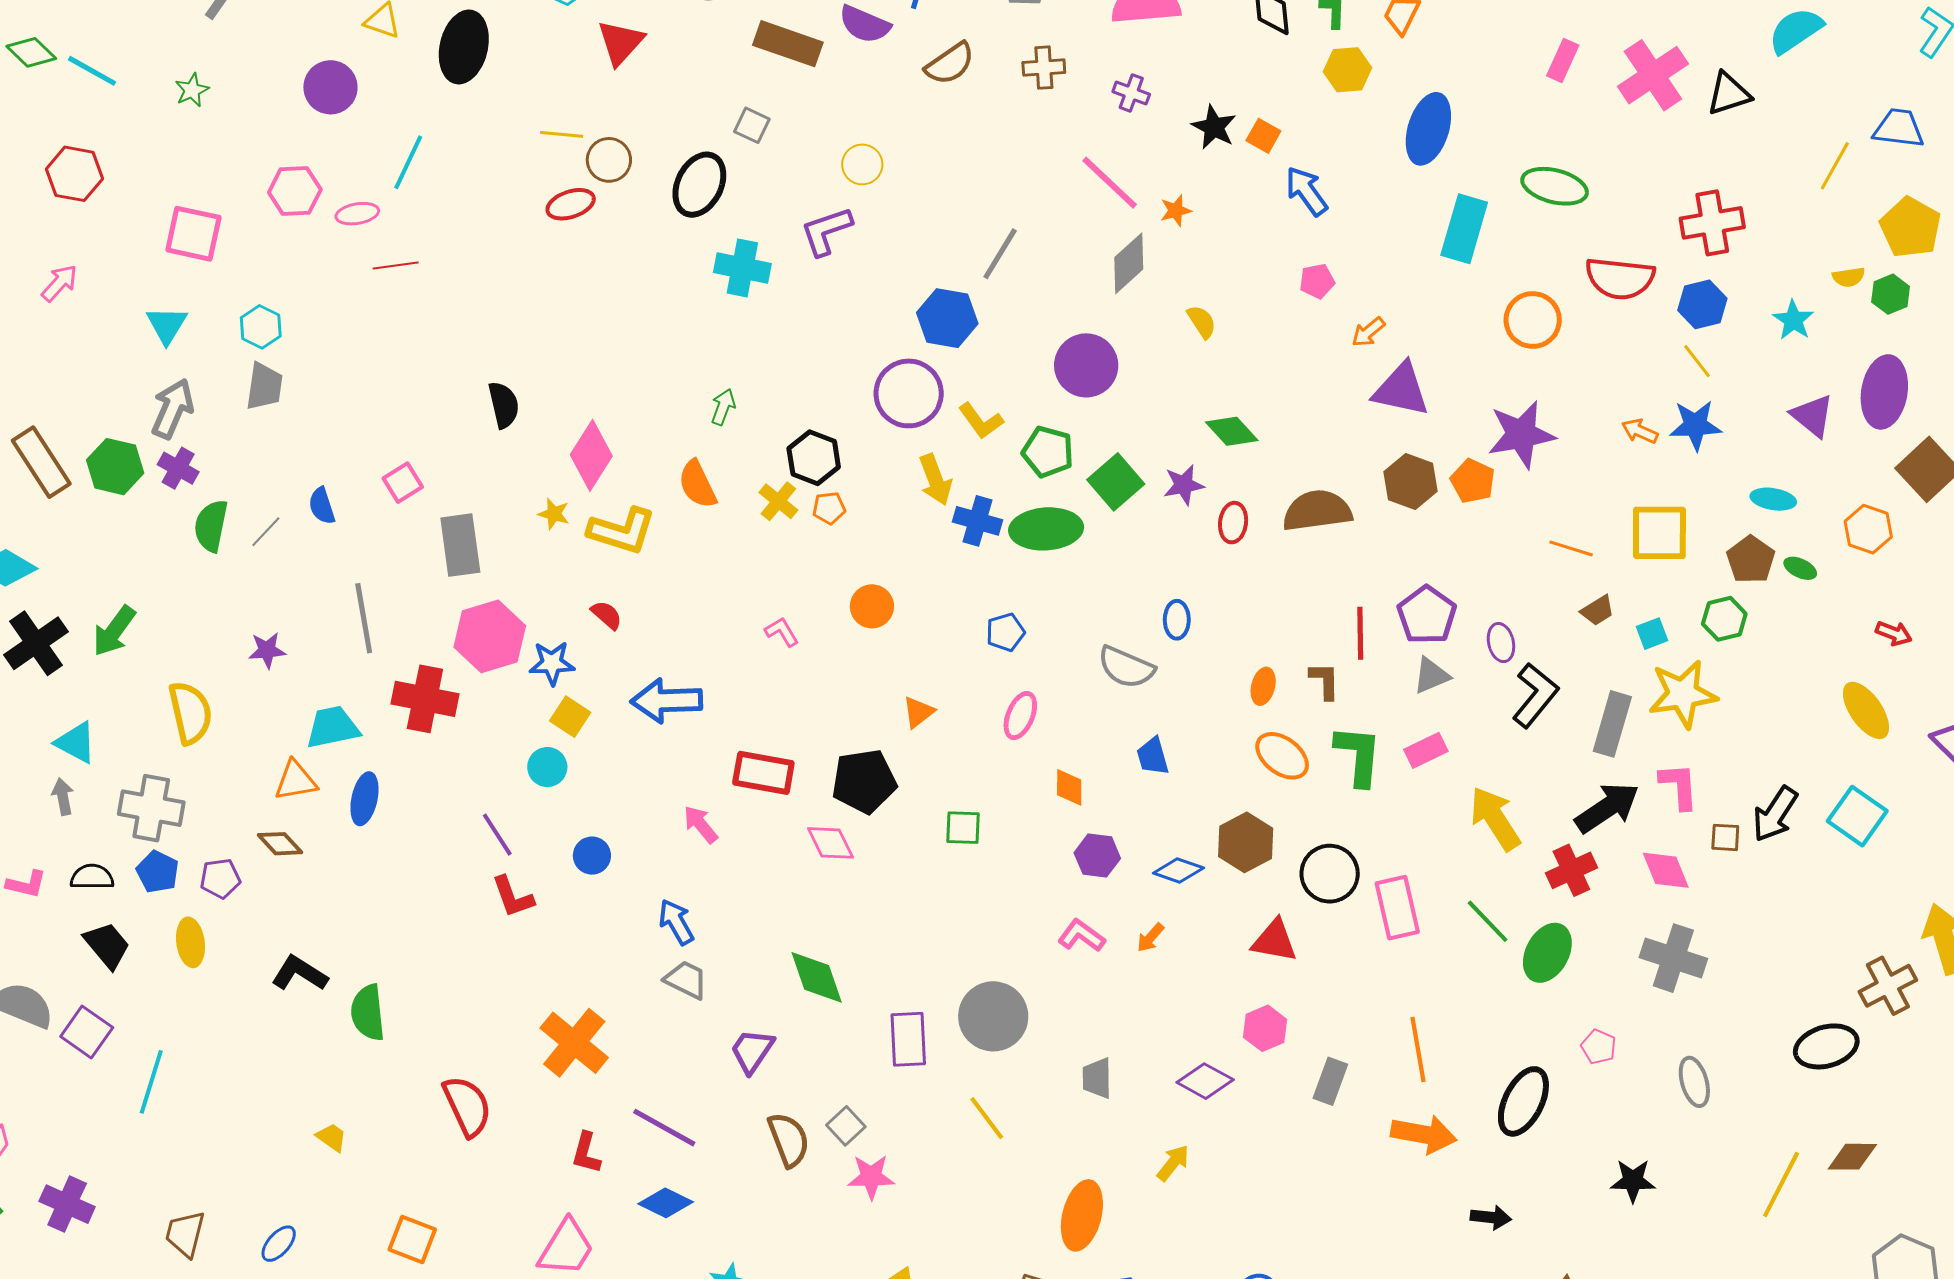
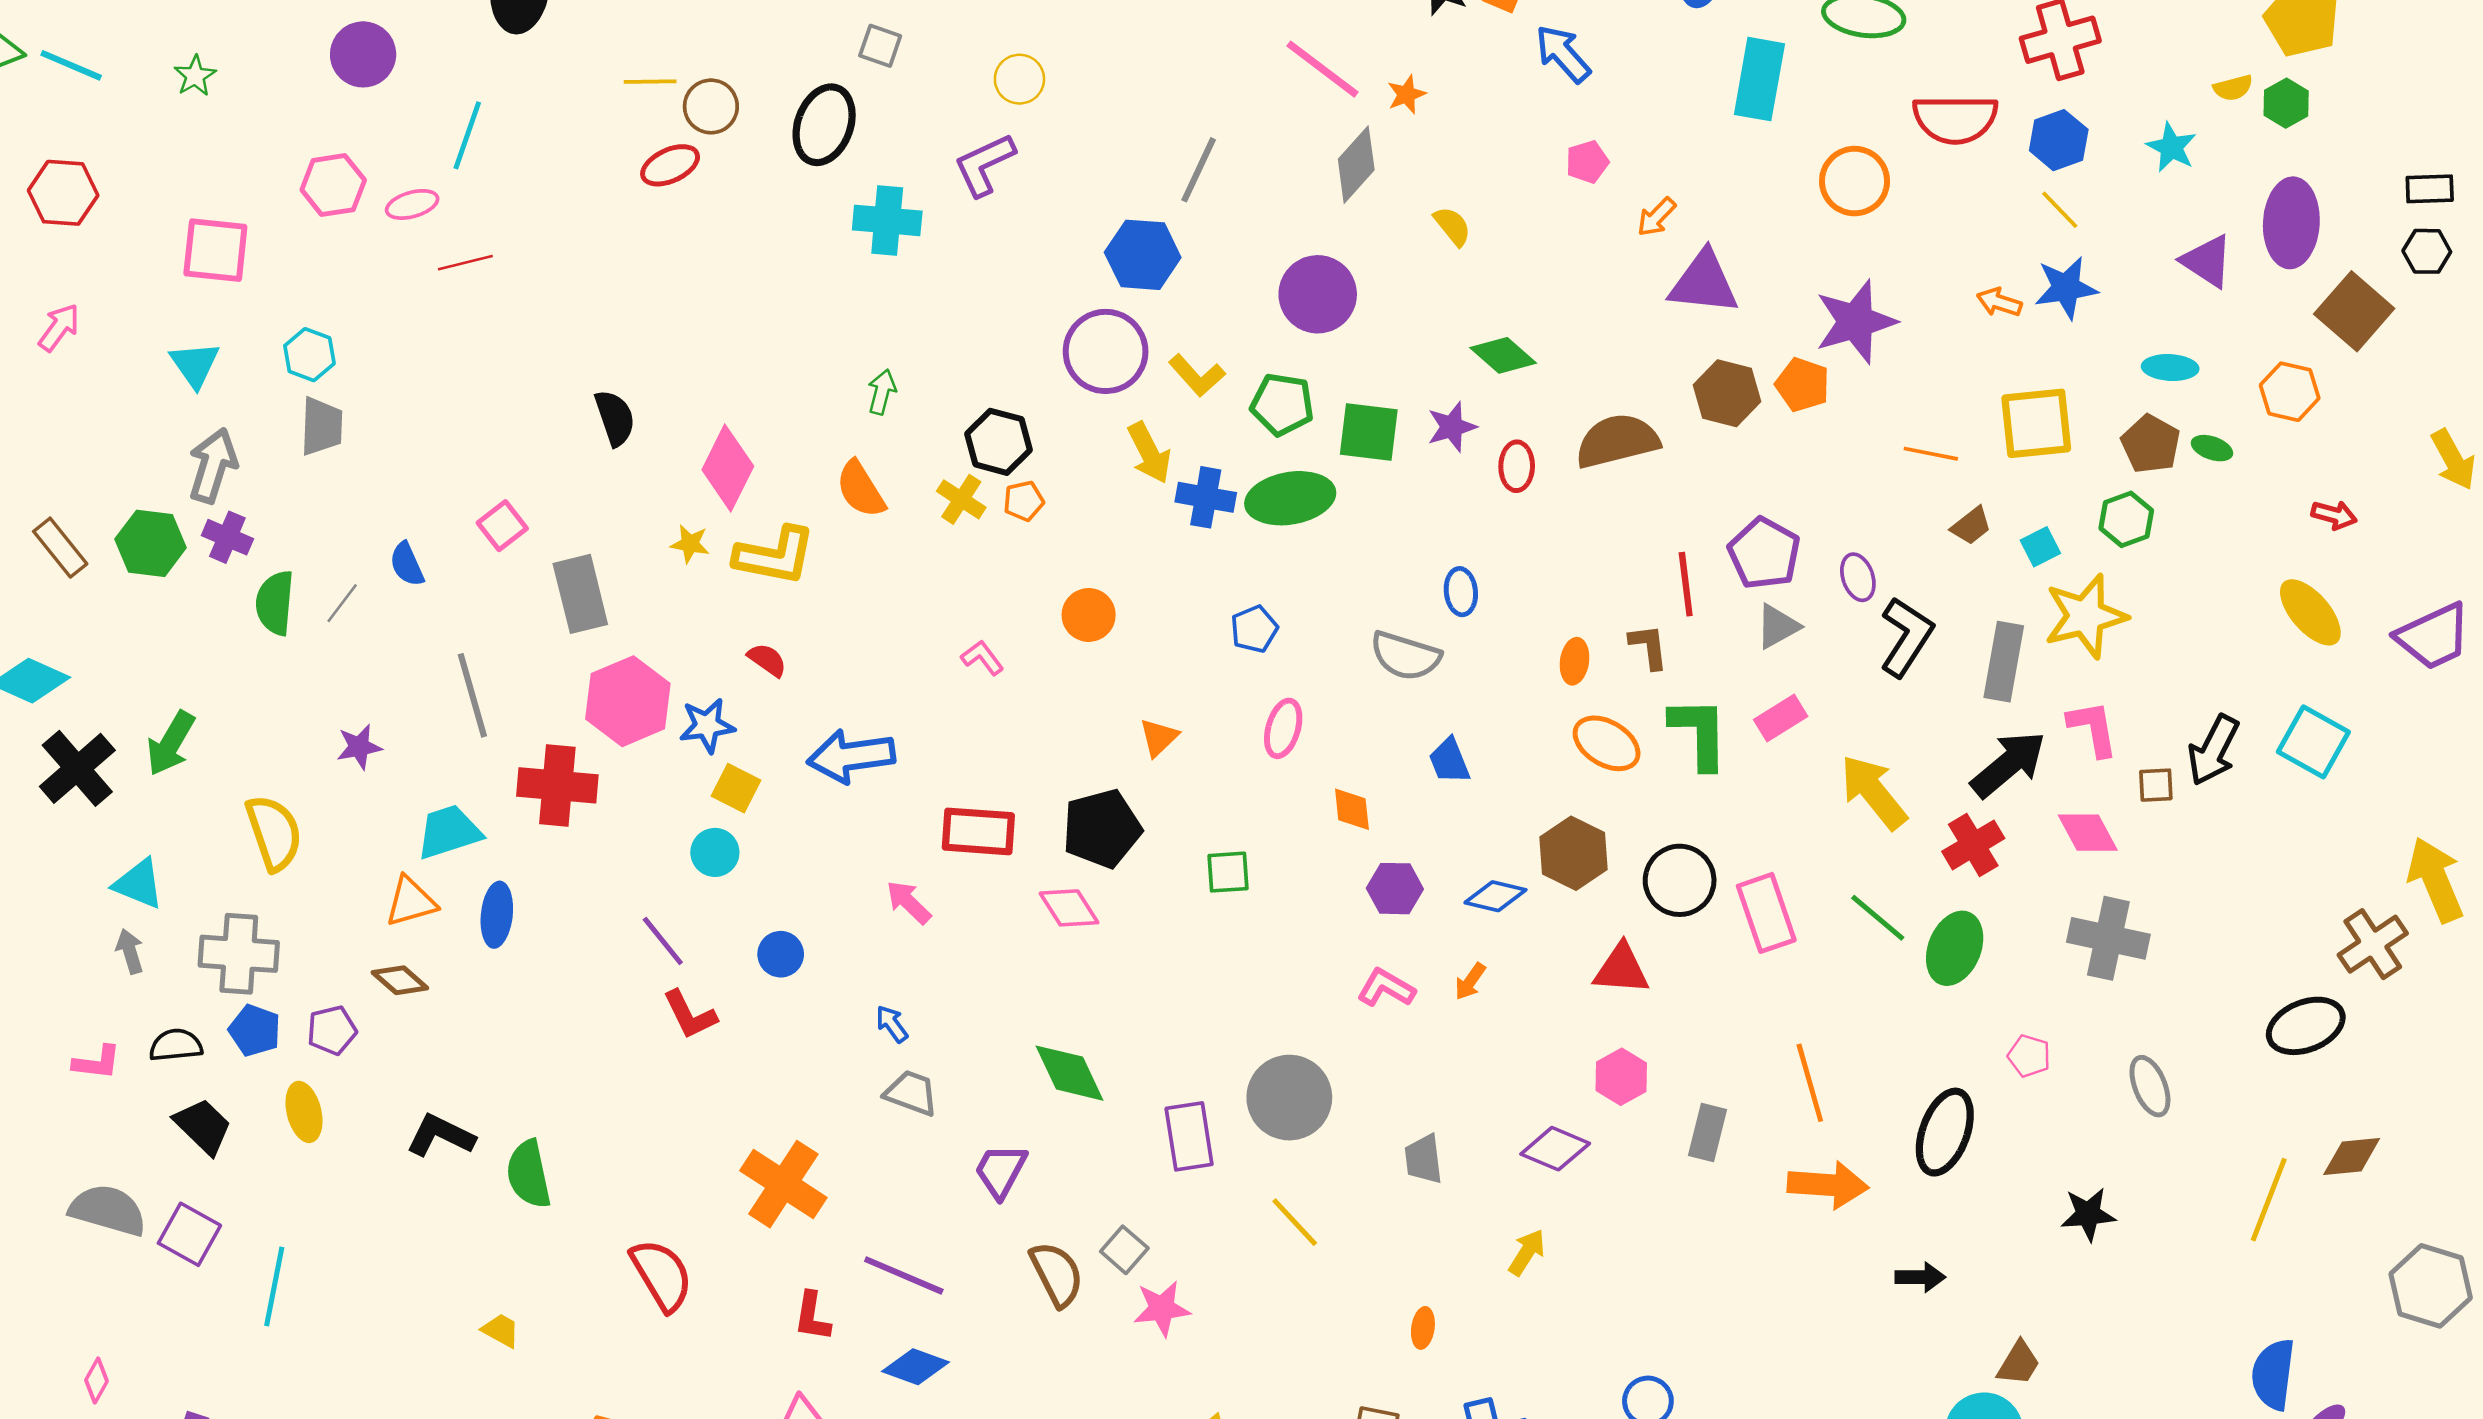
brown rectangle: (41, 462) -> (60, 548), size x0.7
green square: (1116, 482) -> (1369, 432), turned -36
blue arrow: (676, 922) -> (892, 1024), size x0.7
orange ellipse: (1082, 1215) -> (1423, 1328), size x0.5

